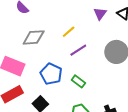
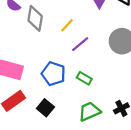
gray diamond: (34, 37) -> (35, 18), moved, turned -70

